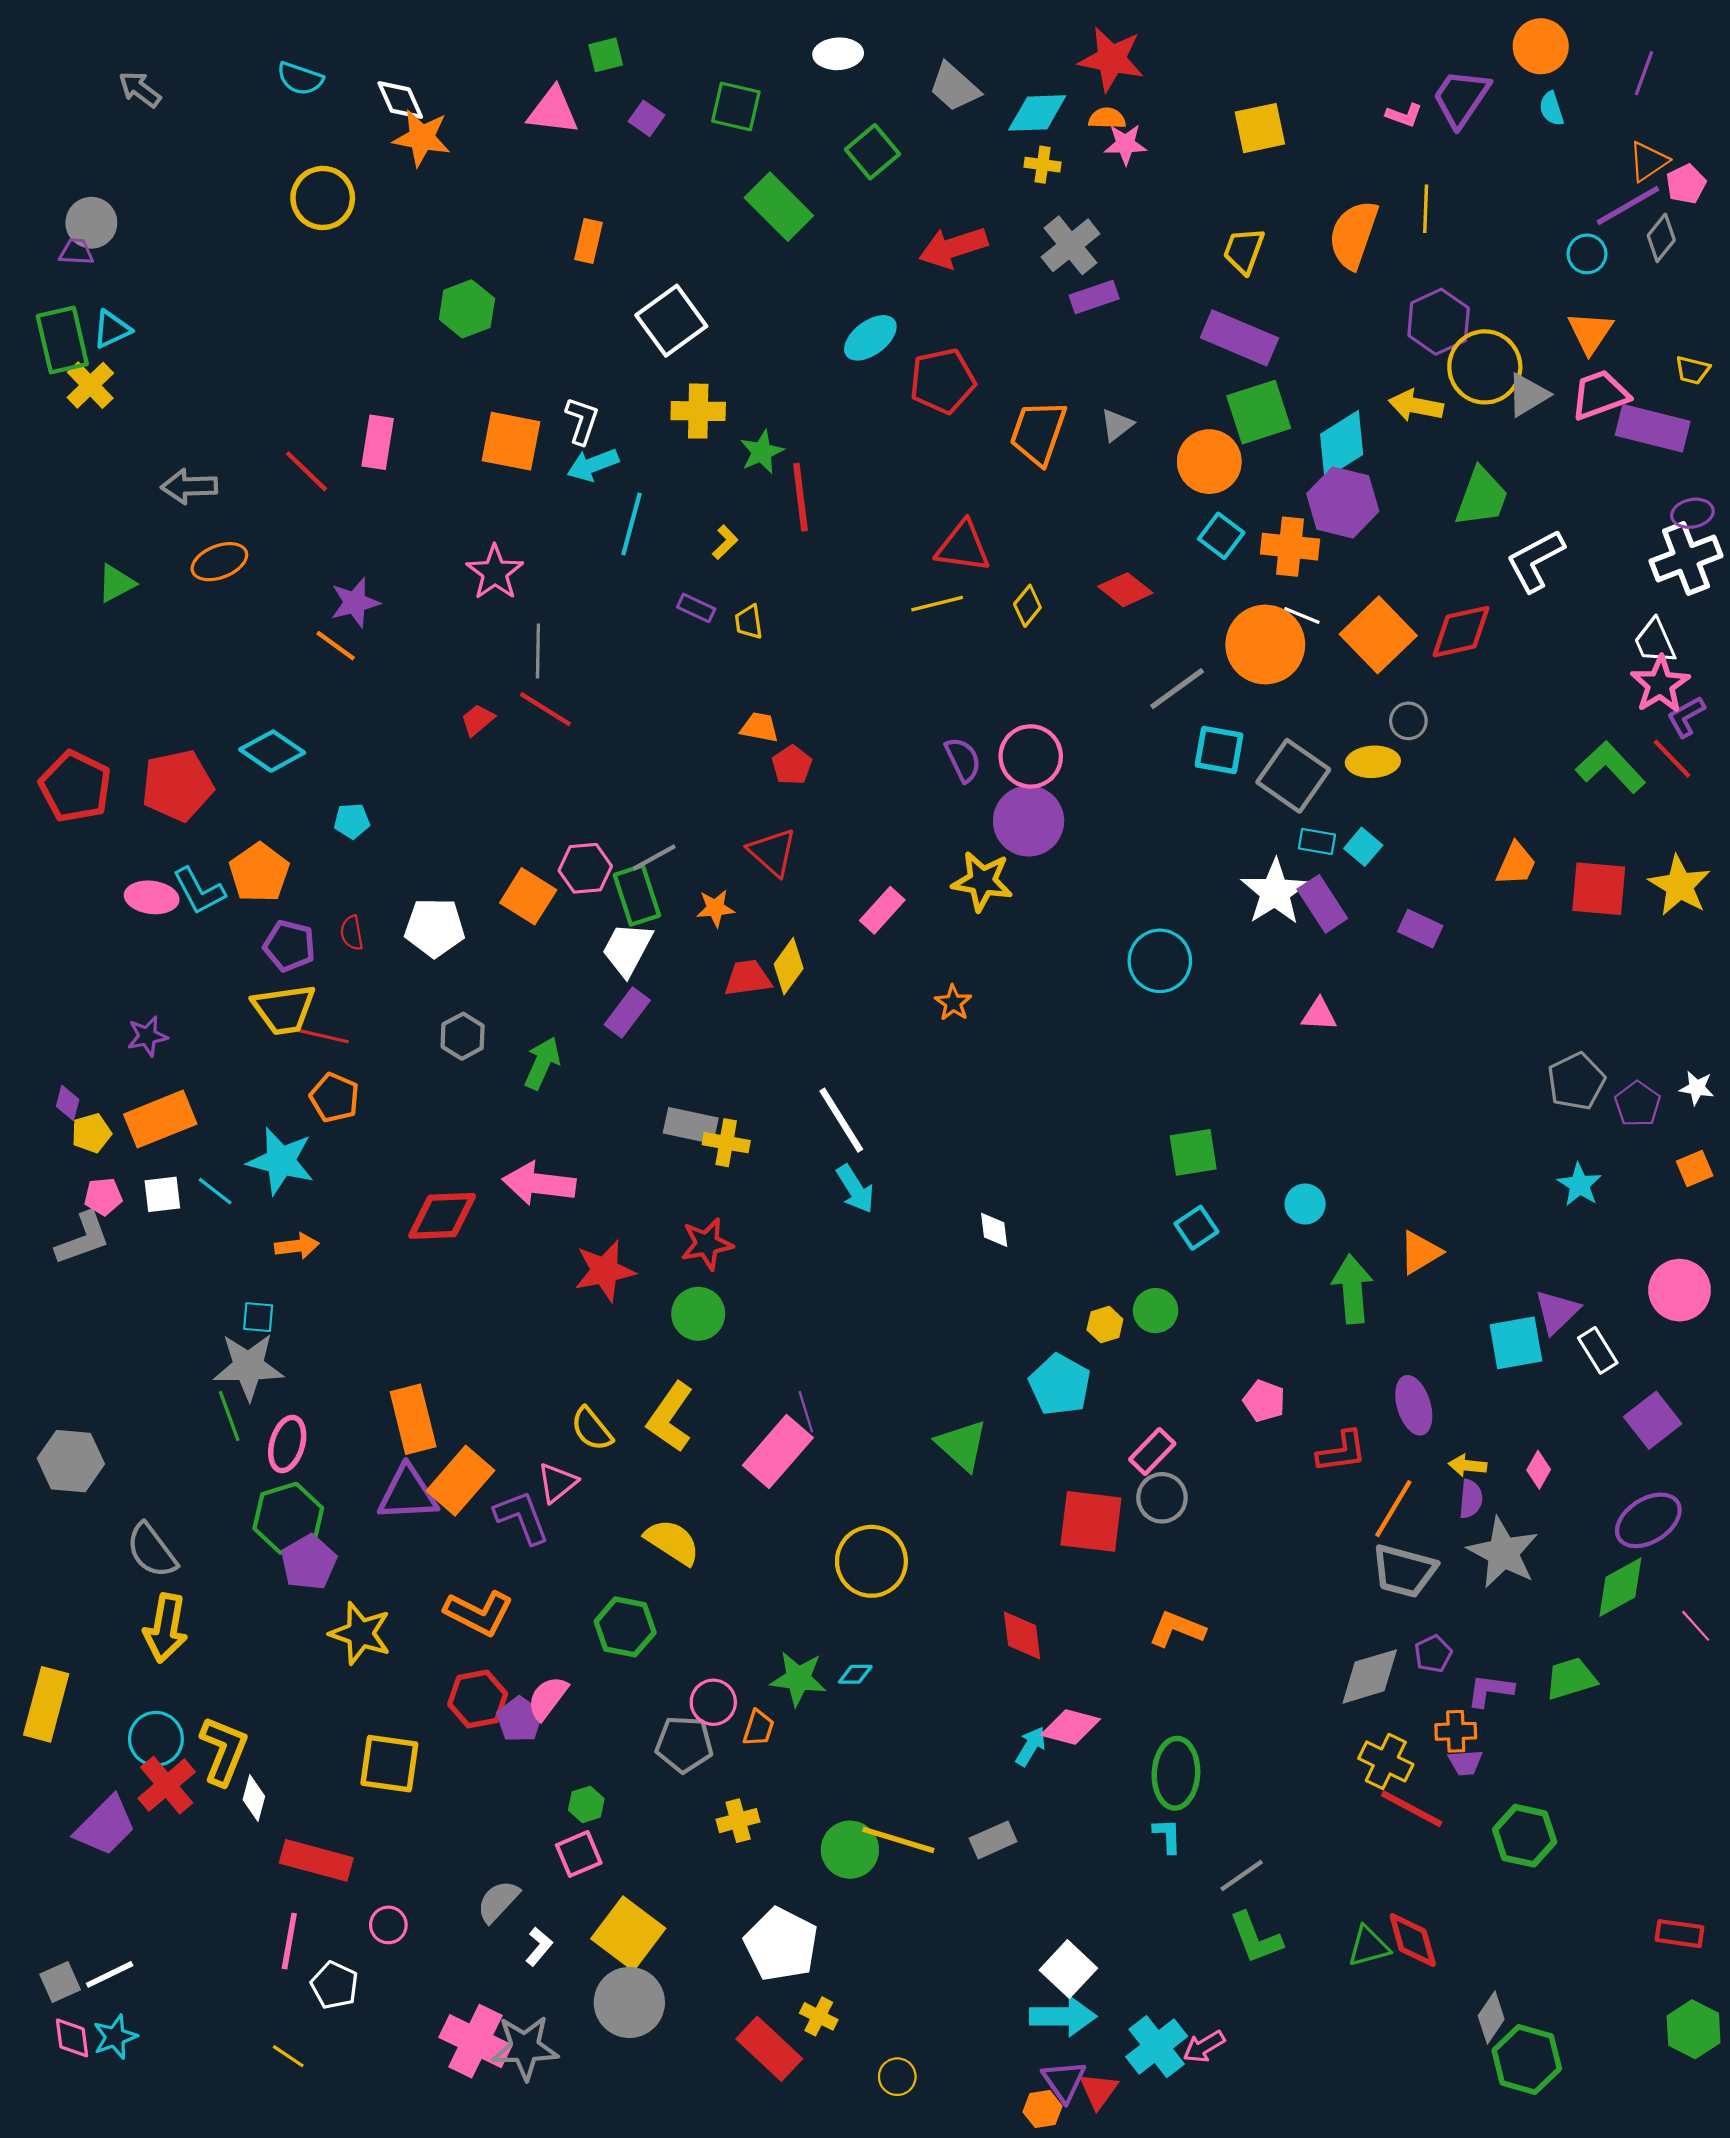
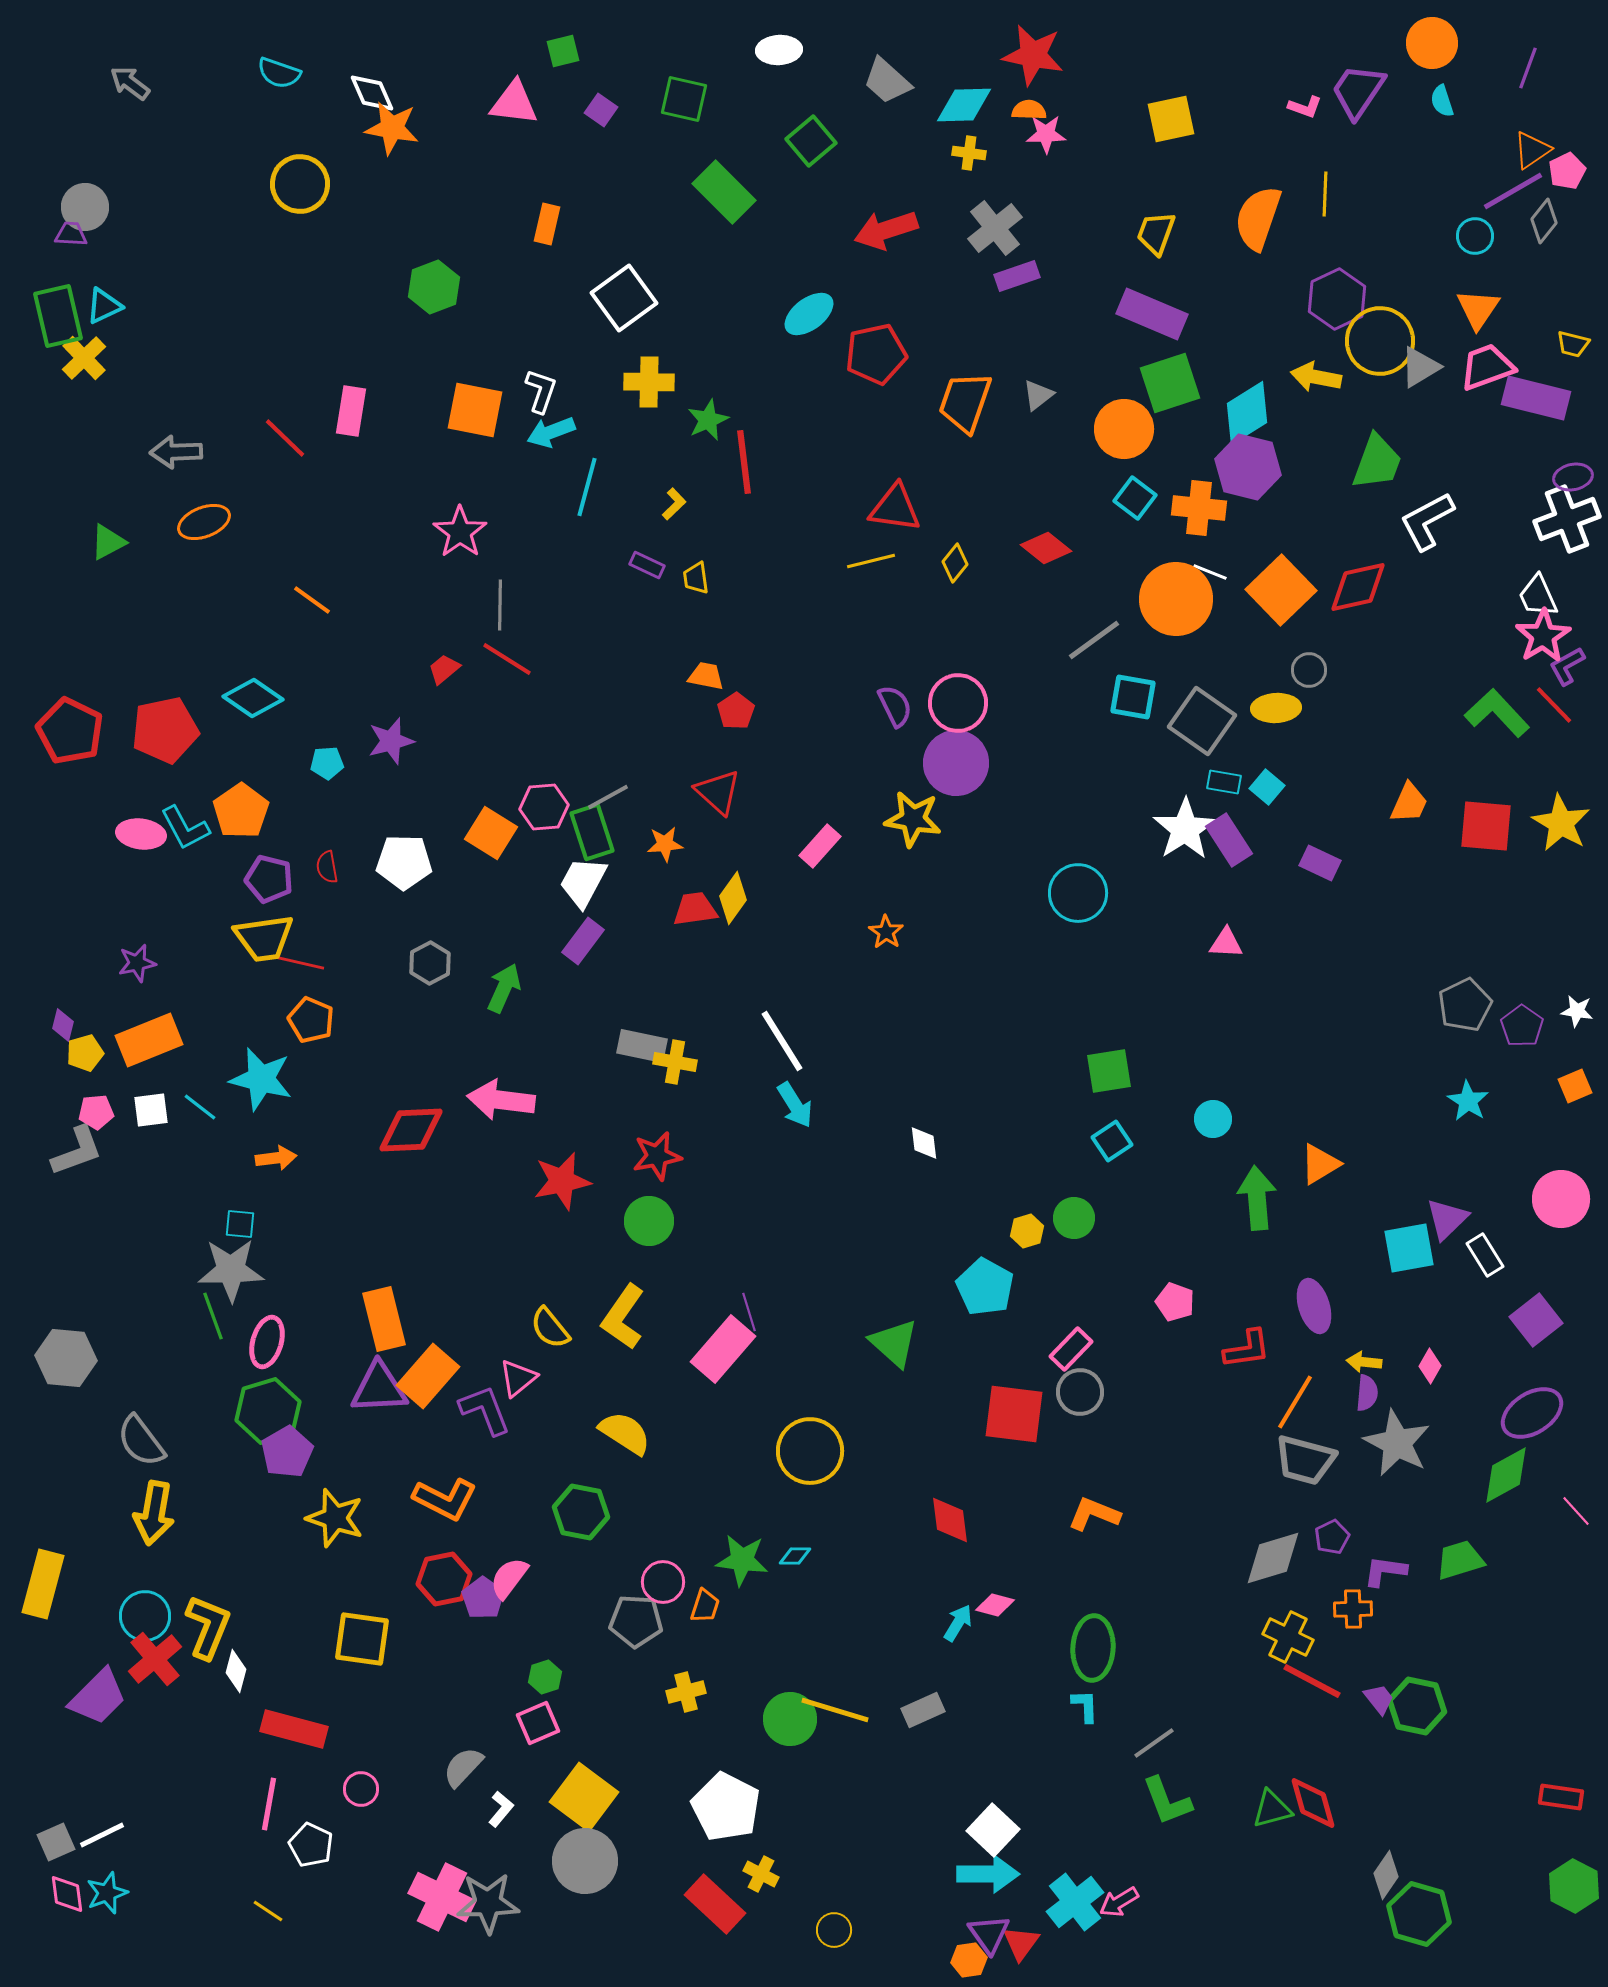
purple star: (355, 603) -> (391, 741), moved
pink diamond: (1071, 1727) -> (995, 1605), size x0.7
purple trapezoid: (1465, 1762) -> (1379, 1699), moved, turned -124

